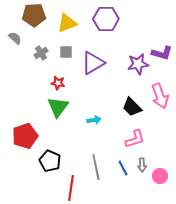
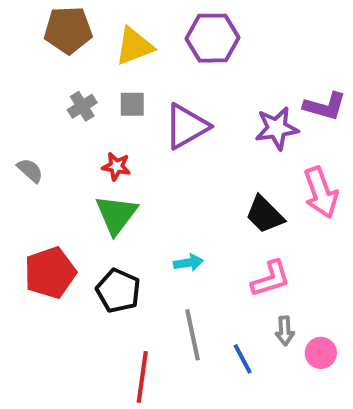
gray semicircle: (15, 38) -> (30, 170), moved
cyan arrow: (94, 120) -> (188, 263), moved
black pentagon: (50, 161) -> (118, 291), moved
blue line: (123, 168) -> (243, 359), moved

